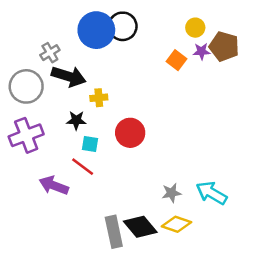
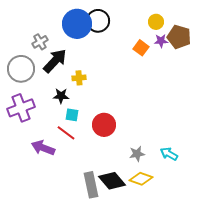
black arrow: (69, 76) -> (55, 61), turned -64
red circle: (130, 133) -> (104, 125), moved
cyan arrow: (212, 193) -> (169, 154), size x0.7

